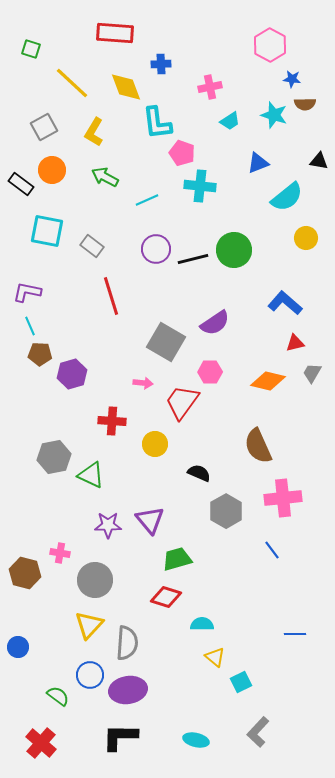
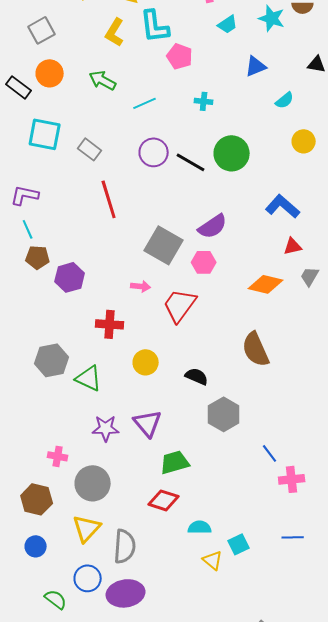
yellow L-shape: (94, 132) -> (115, 32), moved
cyan cross: (200, 186) -> (204, 101), moved, size x0.6
cyan semicircle: (287, 197) -> (285, 100), size x0.6
black line: (193, 259) -> (191, 162), turned 44
pink hexagon: (210, 372) -> (204, 262), moved
yellow circle: (155, 444) -> (146, 362), moved
pink cross: (283, 498) -> (292, 479), moved, size x0.7
brown hexagon: (25, 573) -> (37, 499), moved
blue circle: (18, 647) -> (36, 546), moved
cyan square: (241, 682) -> (239, 544), moved

